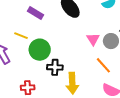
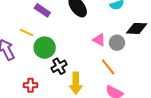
pink triangle: (93, 39) -> (99, 40), turned -32
black cross: (55, 67) -> (59, 66), turned -35

